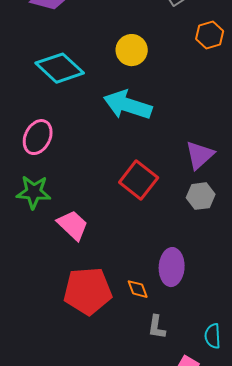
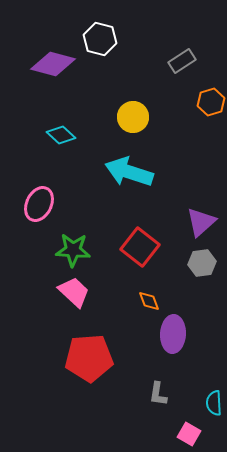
cyan diamond: (60, 68) -> (61, 135), size x0.6
green star: (34, 192) -> (73, 250), moved
orange diamond: (138, 289) -> (149, 301), moved

